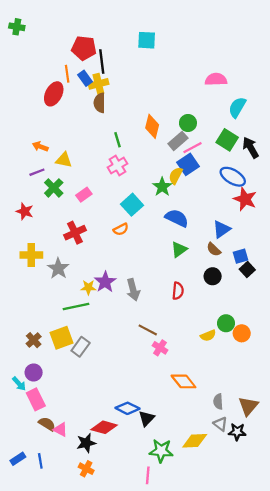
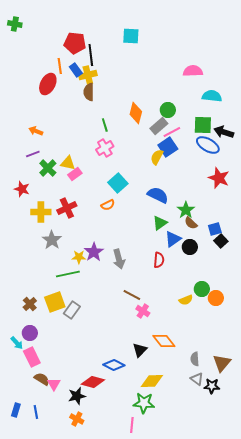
cyan semicircle: (237, 107) -> (212, 96), turned 66
green square: (227, 140) -> (203, 125), turned -30
black arrow: (251, 148) -> (224, 132), turned -42
yellow triangle: (64, 160) -> (68, 163), moved
blue ellipse: (233, 177) -> (208, 145), moved
green star: (162, 187) -> (186, 210), moved
blue triangle: (222, 229) -> (173, 239), moved
yellow cross: (31, 255) -> (41, 212), moved
black triangle: (147, 418) -> (140, 350), moved
pink triangle: (60, 430) -> (54, 384), turned 32
yellow diamond: (195, 441) -> (152, 381), moved
blue rectangle: (18, 459) -> (16, 410), turned -40

